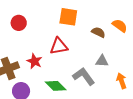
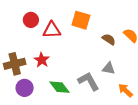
red triangle: (59, 46) -> (52, 30), moved
orange arrow: (122, 81) -> (126, 90), turned -35

